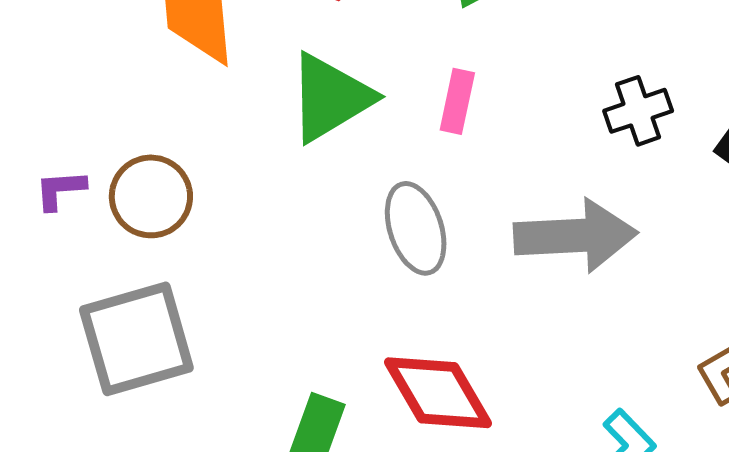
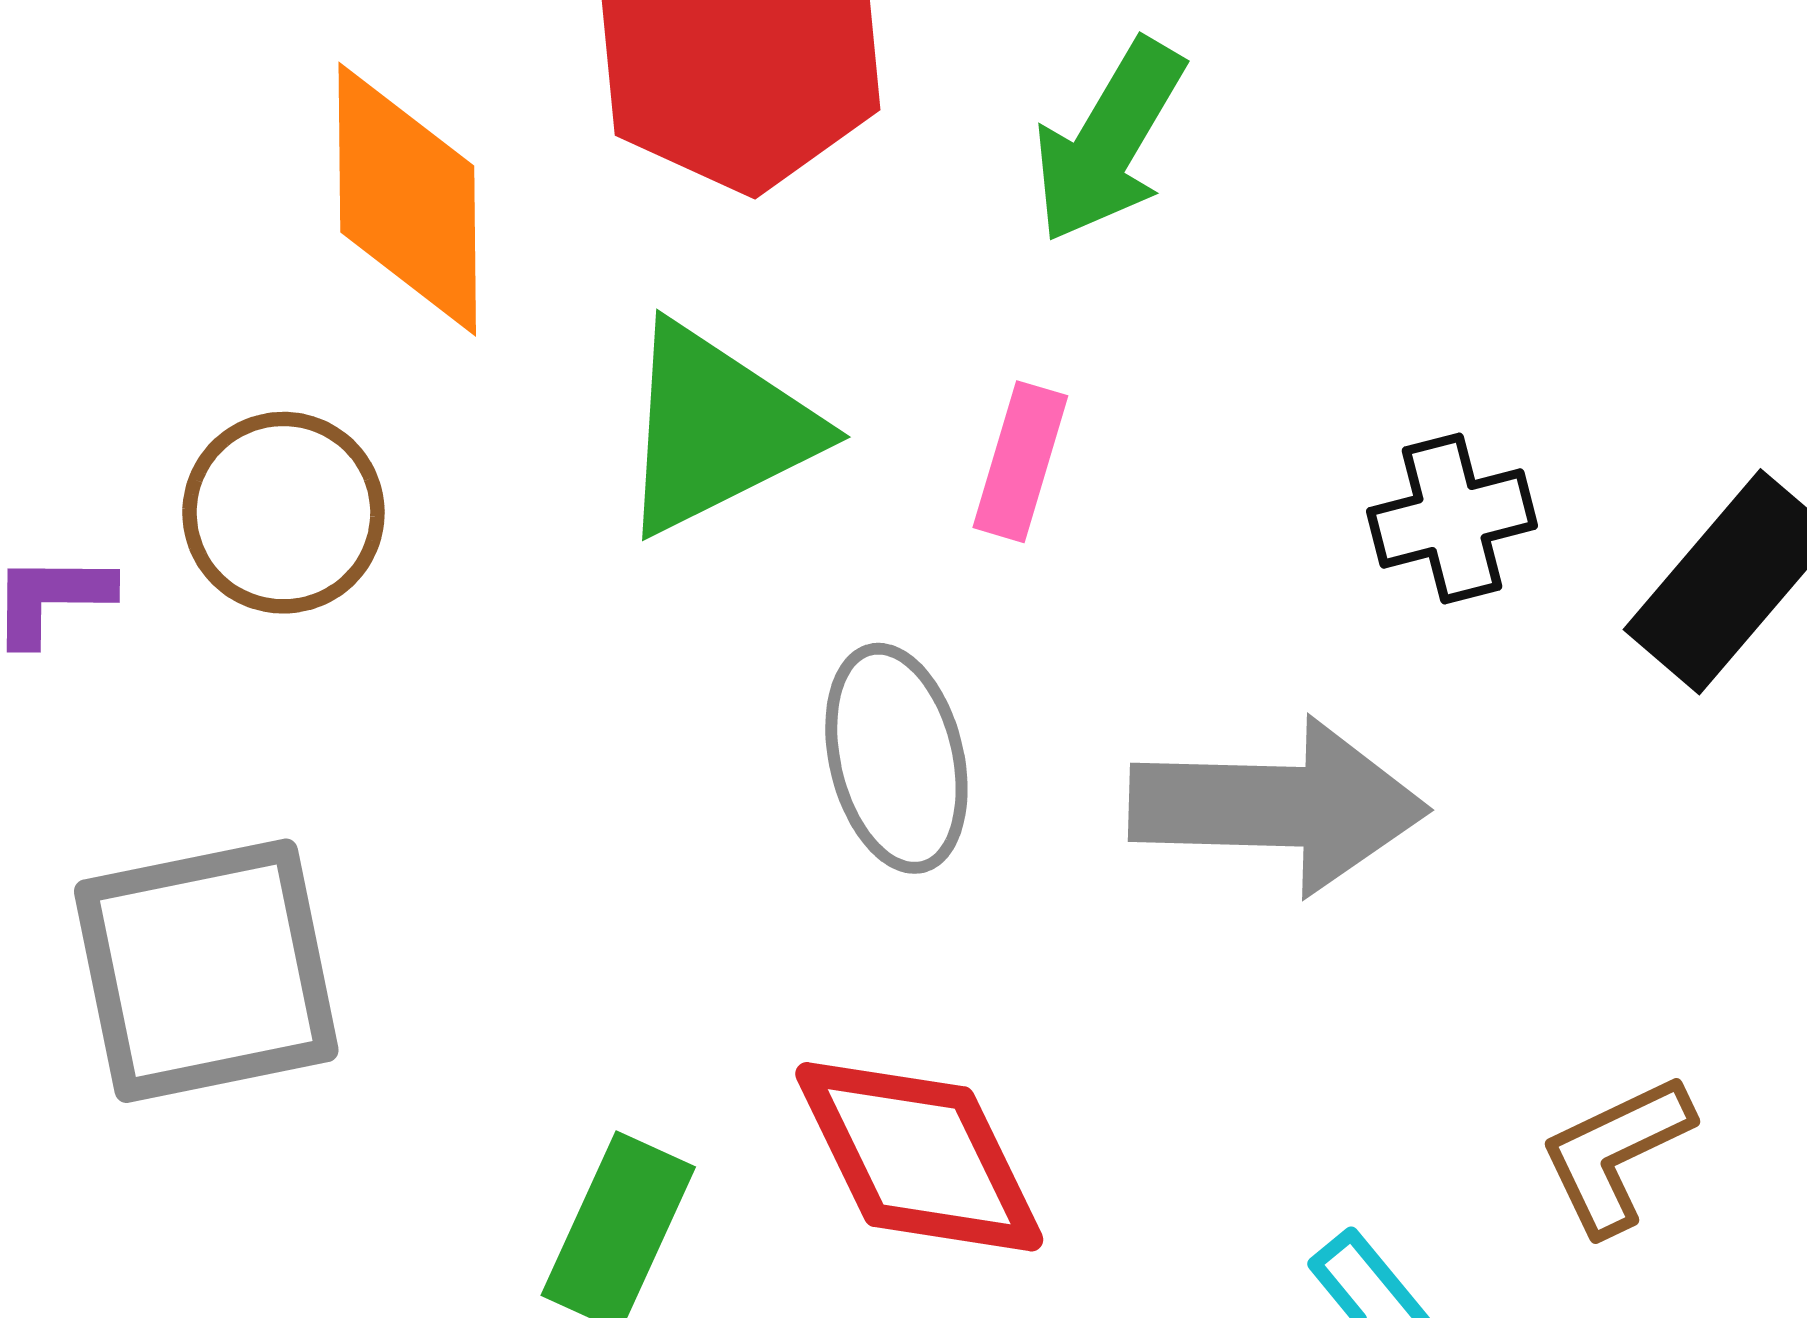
brown circle: (151, 196) -> (283, 513), moved

